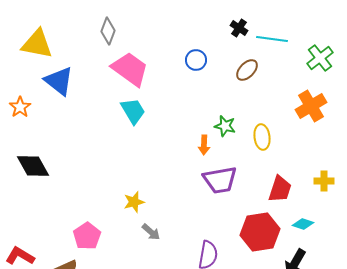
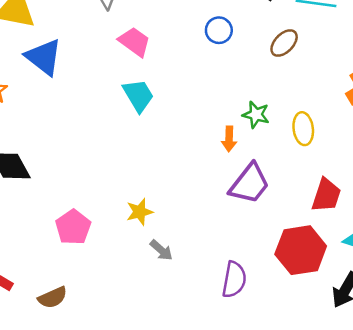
pink trapezoid: (130, 69) -> (134, 42), size x0.7
purple trapezoid: (220, 180) -> (250, 184), turned -42
pink pentagon: (87, 236) -> (73, 227), moved

